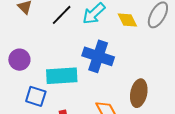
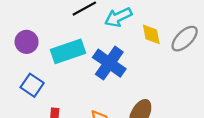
cyan rectangle: (62, 76) -> (68, 51), moved, turned -32

